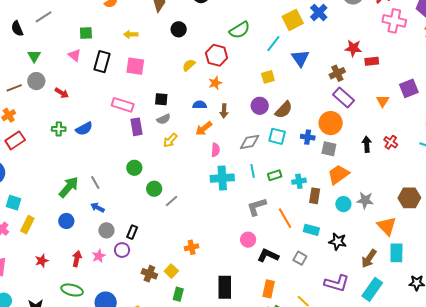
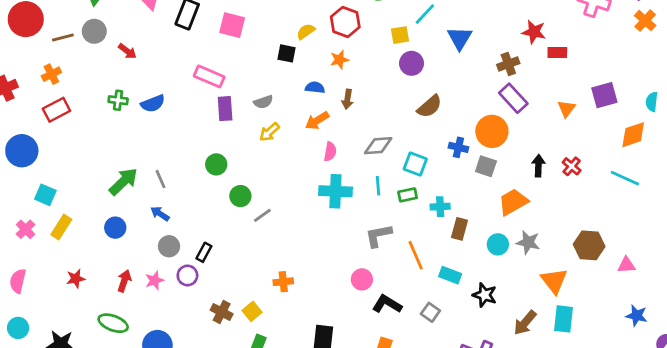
yellow square: (268, 77) -> (400, 35), moved
black square: (161, 99) -> (286, 53), moved
purple circle: (260, 106) -> (412, 63), moved
cyan square: (277, 136) -> (415, 164), moved
orange trapezoid: (338, 174) -> (513, 202), moved

